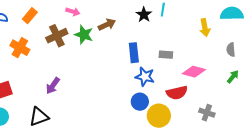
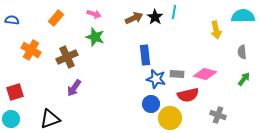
pink arrow: (73, 12) -> (94, 14), moved
orange rectangle: (30, 16) -> (56, 18), moved
brown arrow: (107, 25) -> (134, 18), moved
brown cross: (57, 36) -> (67, 57), moved
gray rectangle: (166, 55) -> (177, 74), moved
purple arrow: (53, 86) -> (74, 88), moved

